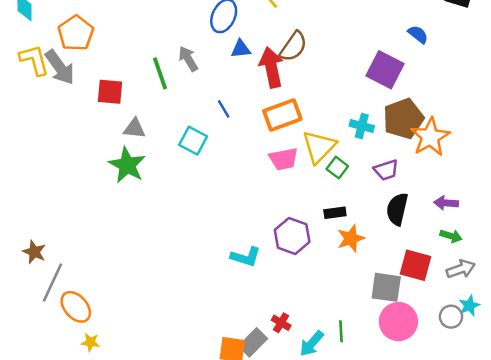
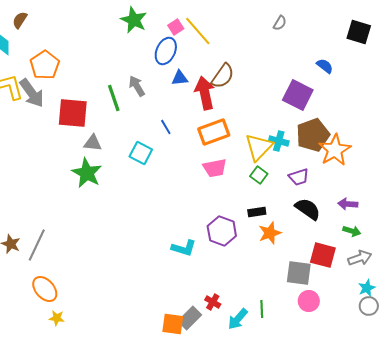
red square: (110, 92) -> (73, 113), size x1.4
yellow triangle: (319, 147) -> (259, 147), moved
black semicircle: (397, 209) -> (308, 209), turned 112
gray line: (53, 282) -> (37, 245), moved
gray circle: (451, 317) -> (369, 306), moved
pink circle: (398, 322) -> (309, 301), size x0.7

